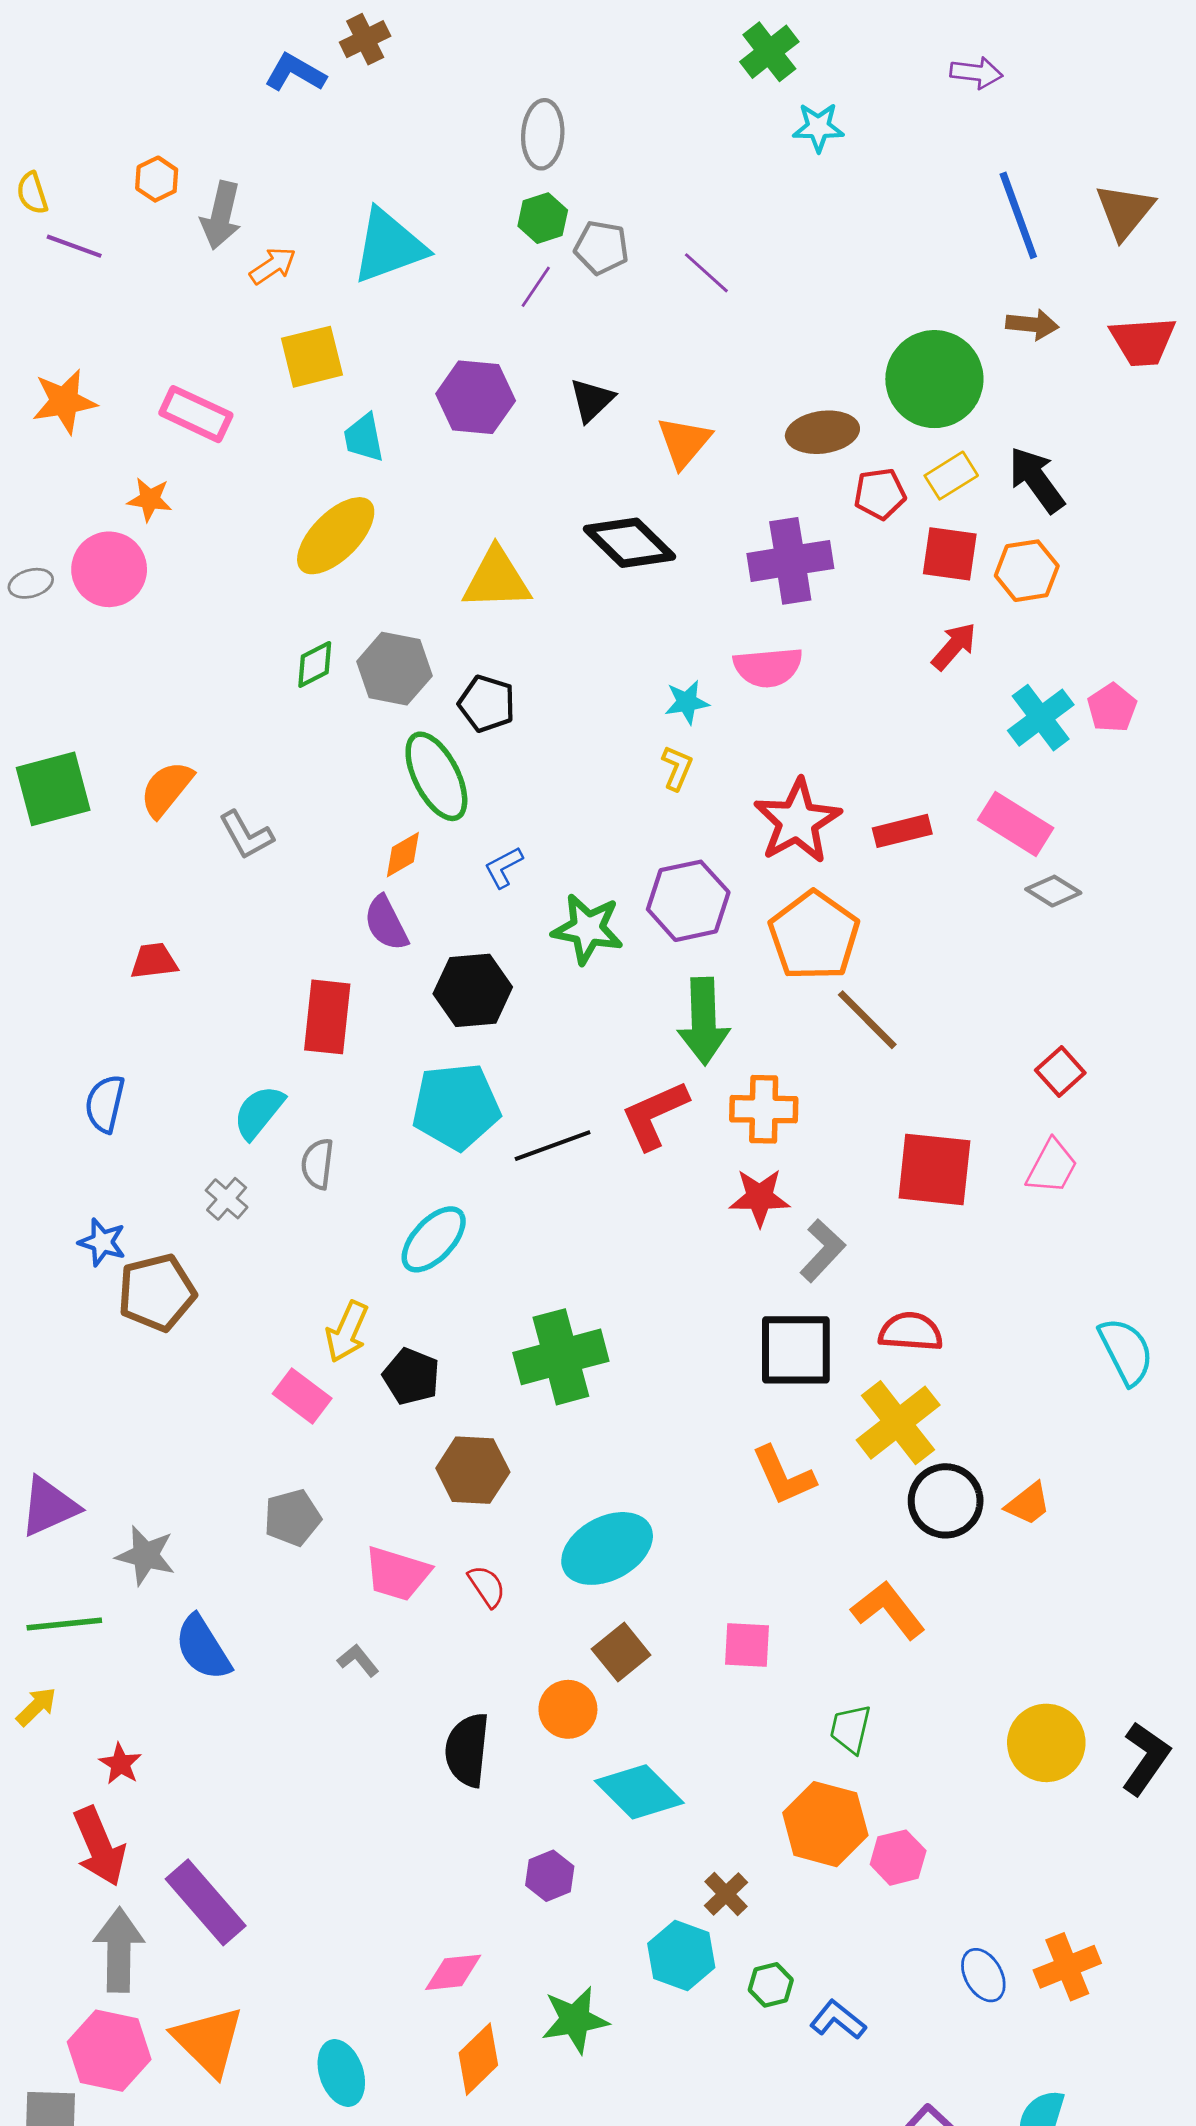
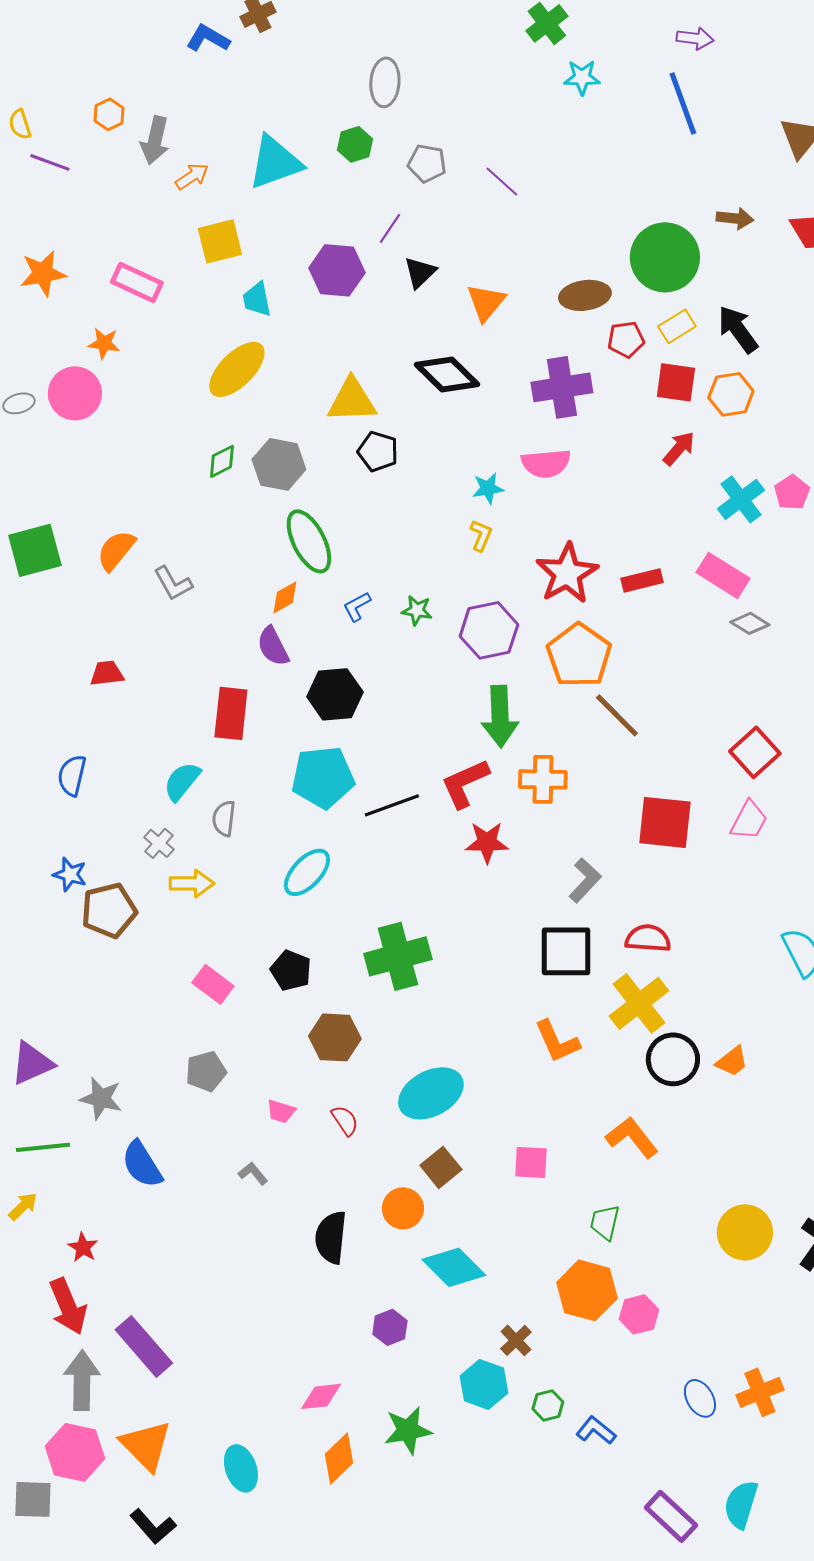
blue line: (1018, 215) -> (683, 103), moved
green hexagon: (543, 218) -> (355, 144), moved
purple line: (536, 287) -> (390, 228), moved
black pentagon: (487, 704) -> (378, 451), moved
green star: (587, 929) -> (417, 610), moved, size x0.6
red square: (1060, 1071) -> (755, 752), size x1.4
red star: (760, 1197) -> (487, 842), moved
yellow arrow: (347, 1332) -> (192, 883), moved, turned -114
pink trapezoid: (397, 1574) -> (281, 1111), size x0.6

